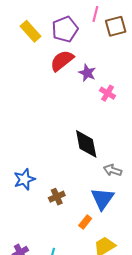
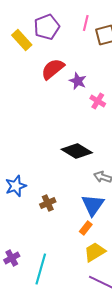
purple pentagon: (65, 29) -> (47, 27), moved
black diamond: (86, 144) -> (77, 151), turned -48
orange rectangle: (85, 222) -> (86, 228), moved

